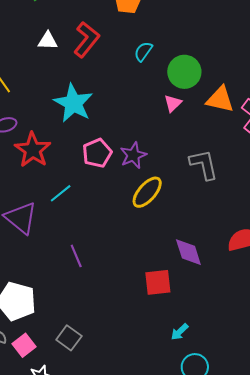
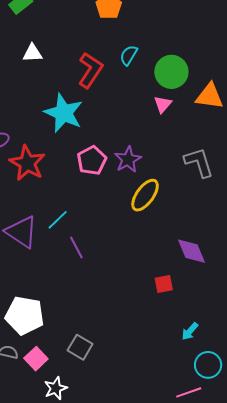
red L-shape: (86, 39) -> (90, 70), moved
cyan line: (61, 193) -> (58, 220), moved
purple line: (76, 256) -> (76, 248), moved
red square: (158, 282) -> (164, 284), size x0.7

